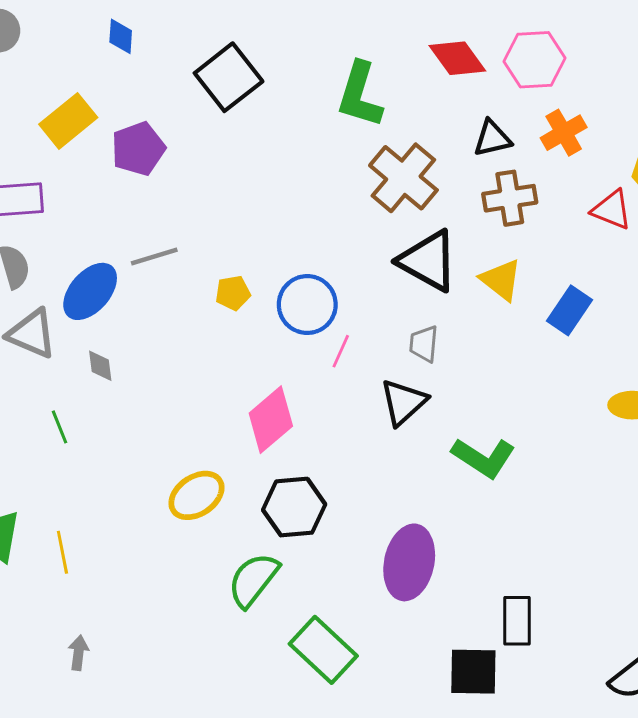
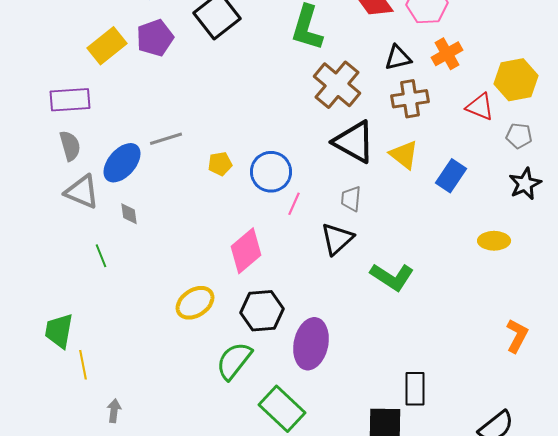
purple pentagon: (138, 149) -> (155, 38), moved
yellow line: (62, 552) -> (83, 365), moved
purple ellipse: (409, 562) -> (311, 344), moved

